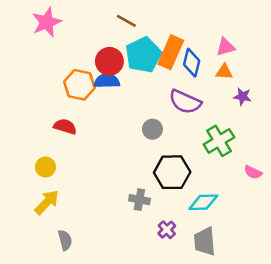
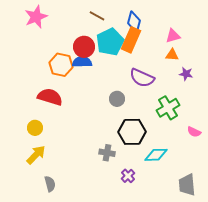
blue diamond: (192, 63) -> (134, 22), moved
red semicircle: (65, 127) -> (50, 97), size x1.4
gray trapezoid: (205, 241) -> (187, 185), moved

